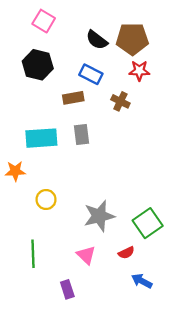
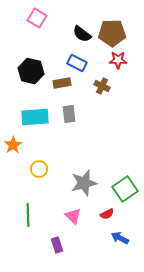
black hexagon: (38, 65) -> (31, 71), moved
orange star: (15, 171) -> (13, 145), turned -30

